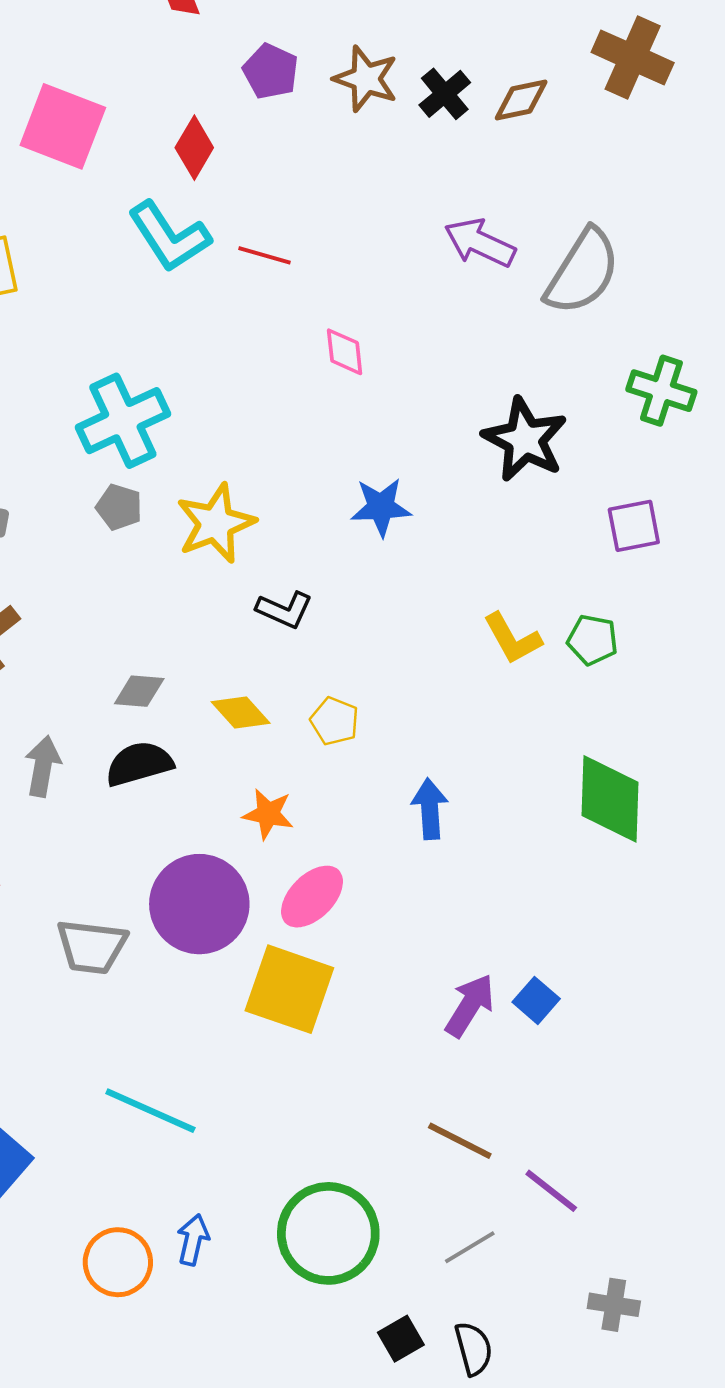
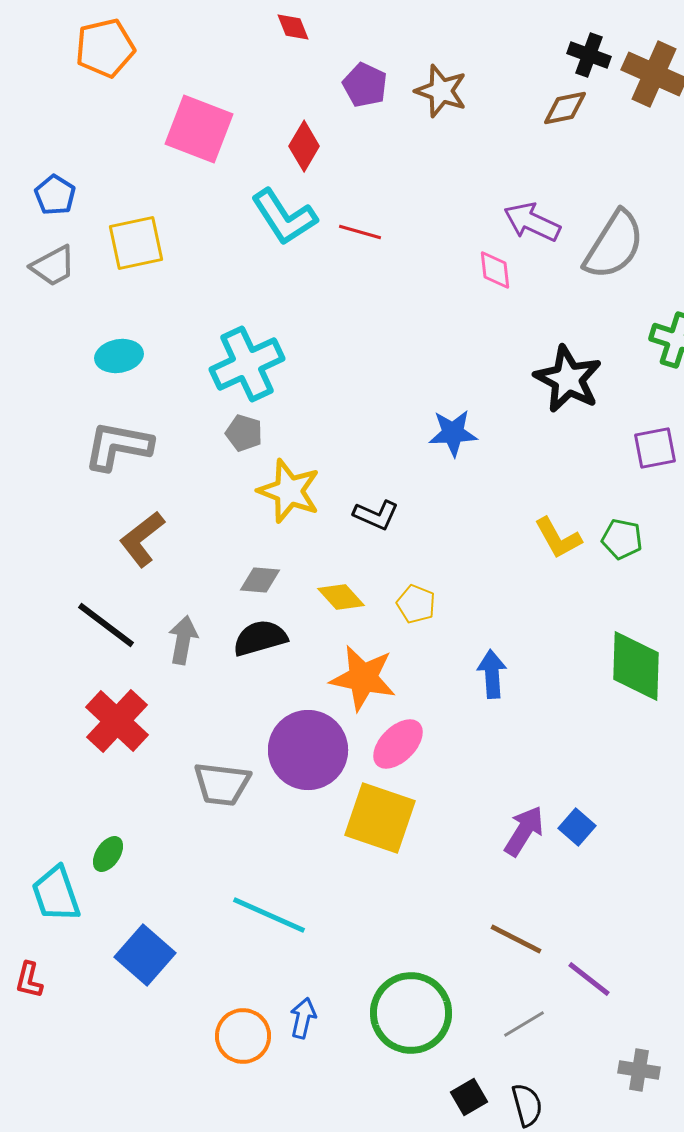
black cross: (445, 94) -> (589, 55), moved, turned -30
pink diamond: (345, 352) -> (495, 270), moved
yellow star: (216, 523) -> (289, 491), moved, turned -30
orange star: (268, 814) -> (363, 678), size x1.6

